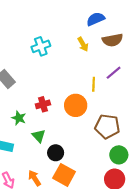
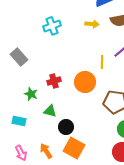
yellow arrow: (83, 44) -> (92, 24), turned -56
green triangle: (39, 136) -> (50, 111), turned -32

